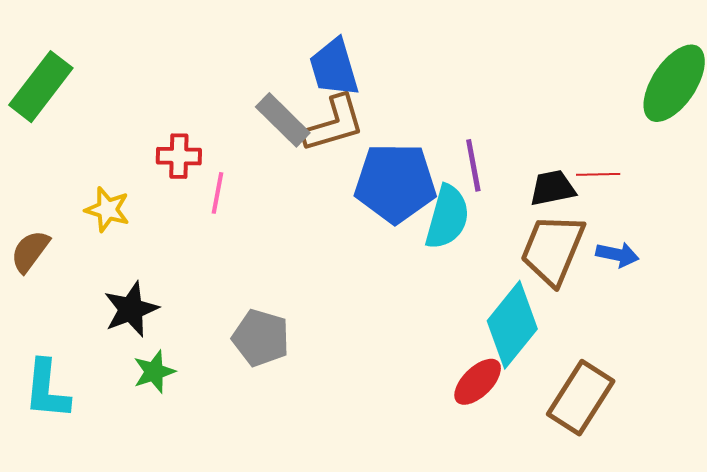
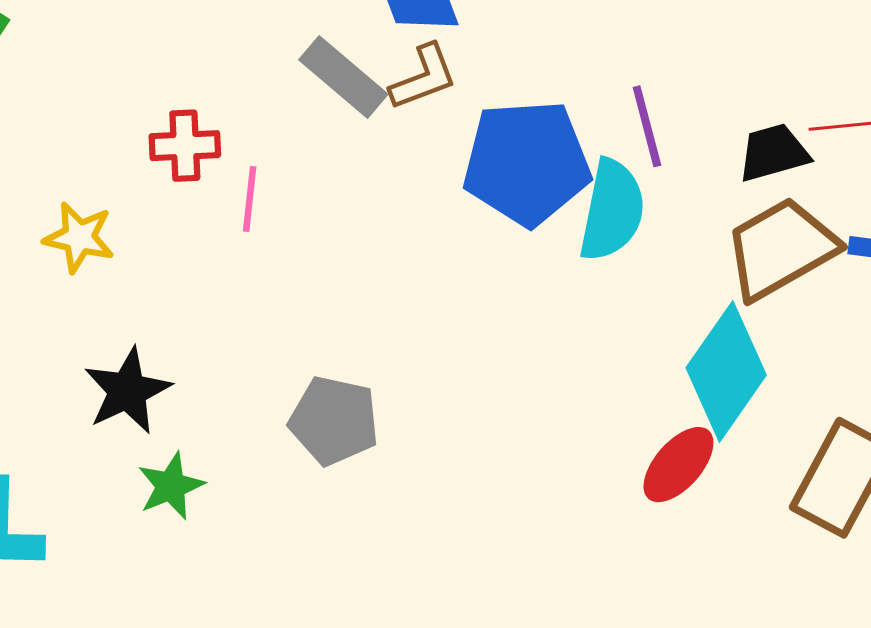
brown L-shape: (334, 124) -> (423, 77), size x0.7
brown trapezoid: (553, 249) -> (781, 249), turned 42

